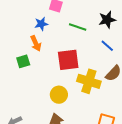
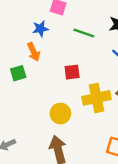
red square: (68, 60) -> (72, 72), size x0.6
yellow cross: (89, 81) -> (96, 98), turned -30

